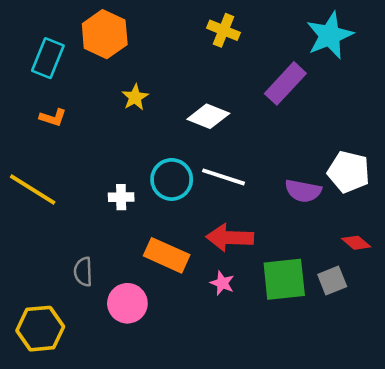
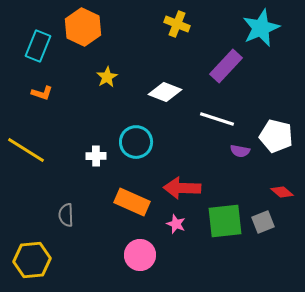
white line: (223, 177) -> (217, 119), moved
purple semicircle: (303, 191) -> (240, 151), size x0.7
pink circle: (127, 303) -> (140, 255), moved

